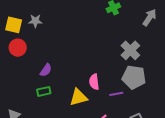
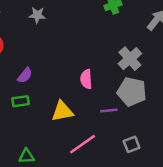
gray star: (35, 21) -> (37, 15), moved
pink semicircle: (94, 82) -> (86, 79), moved

